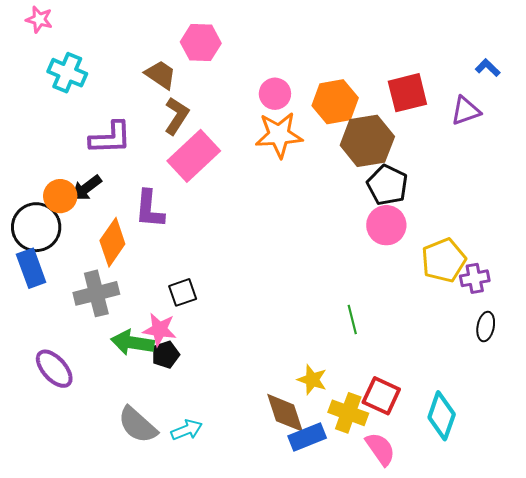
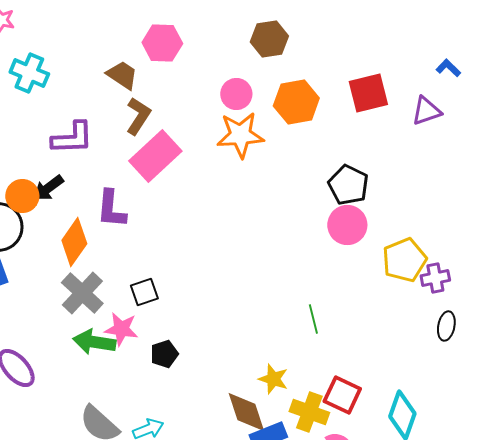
brown hexagon: (367, 141) -> (269, 39), moved, size x0.7
gray cross: (96, 293) -> (82, 293), moved, turned -33
black pentagon: (166, 355) -> (164, 354), moved

